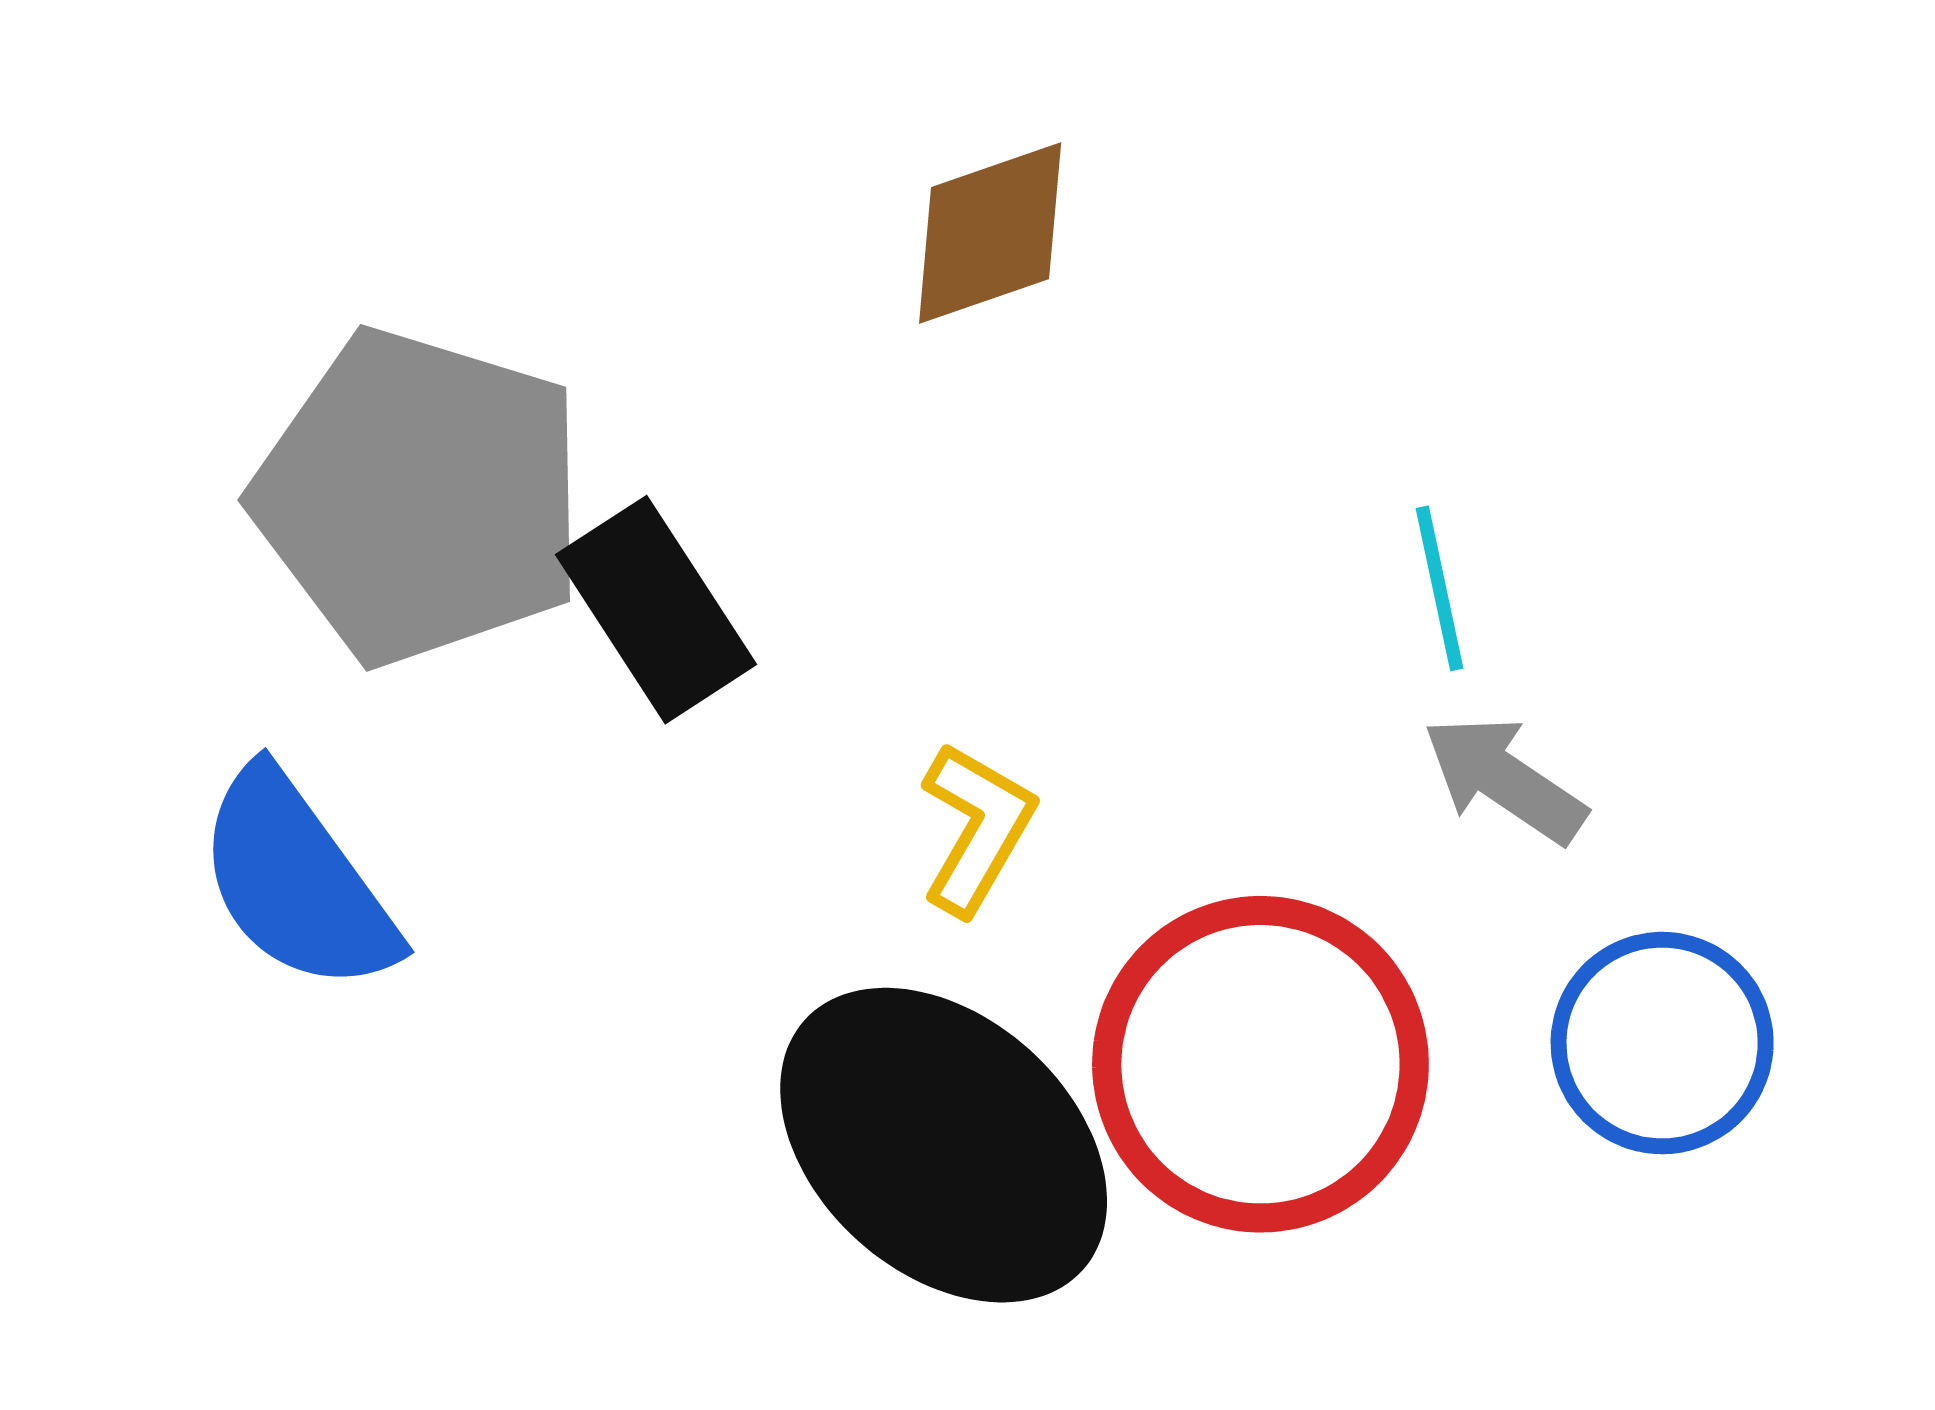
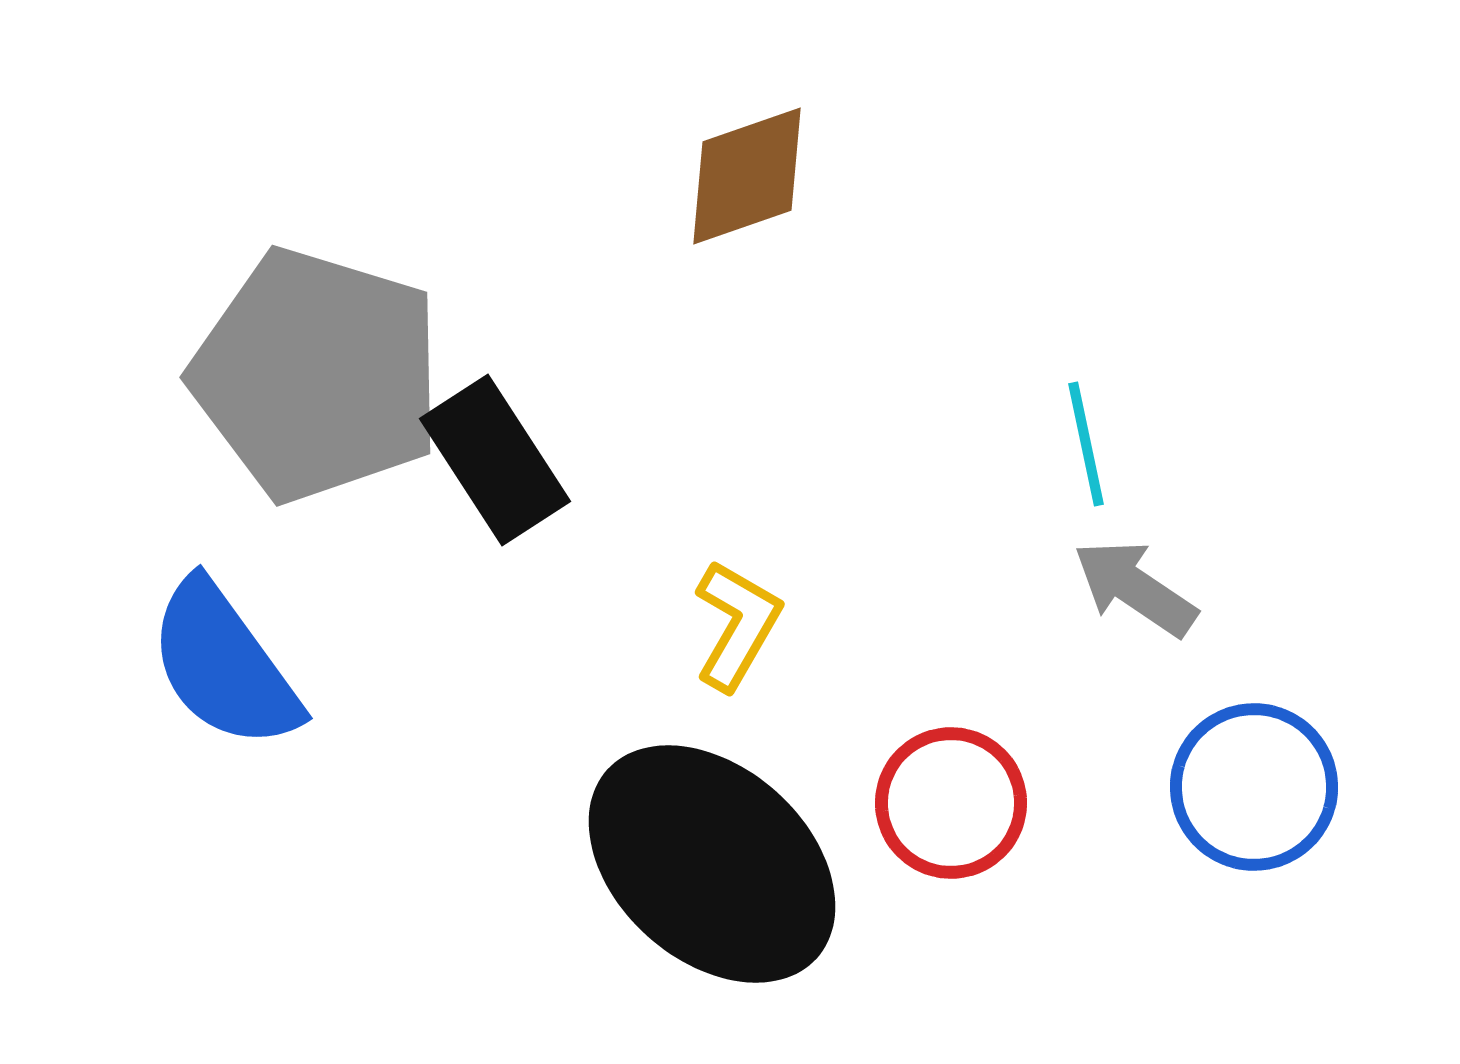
red circle: (1260, 1064) -> (951, 803), size x0.6

